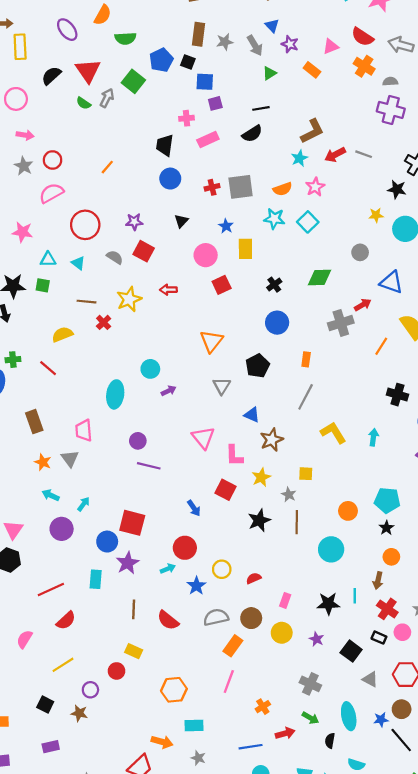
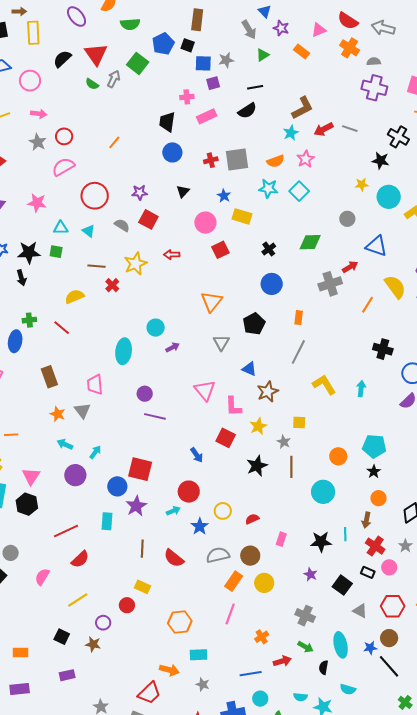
gray star: (225, 42) -> (226, 60), moved
yellow rectangle: (245, 249) -> (242, 216), turned -72
yellow circle: (282, 633) -> (264, 583), moved

